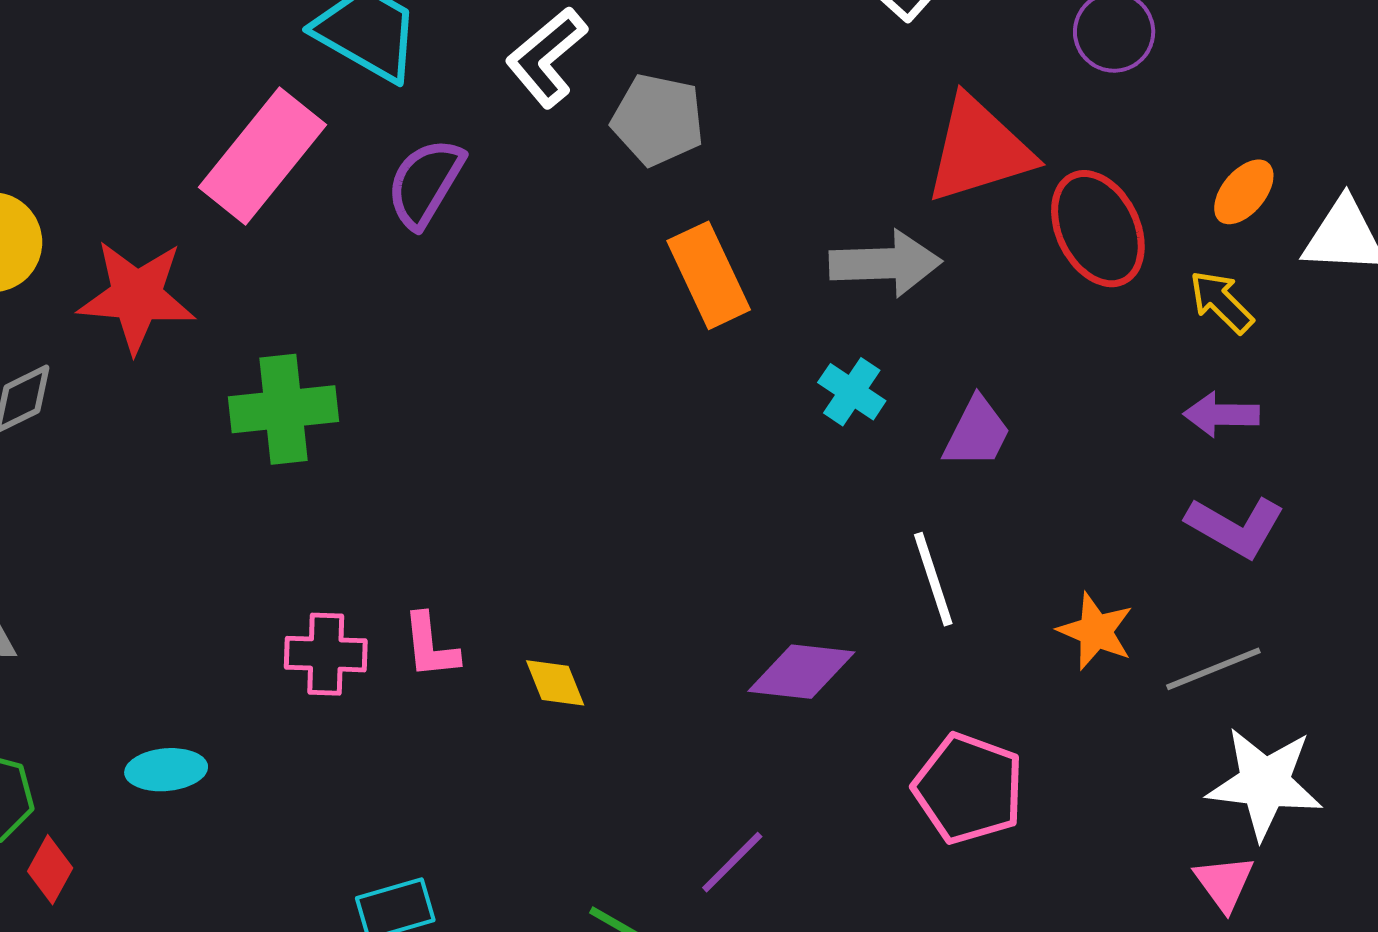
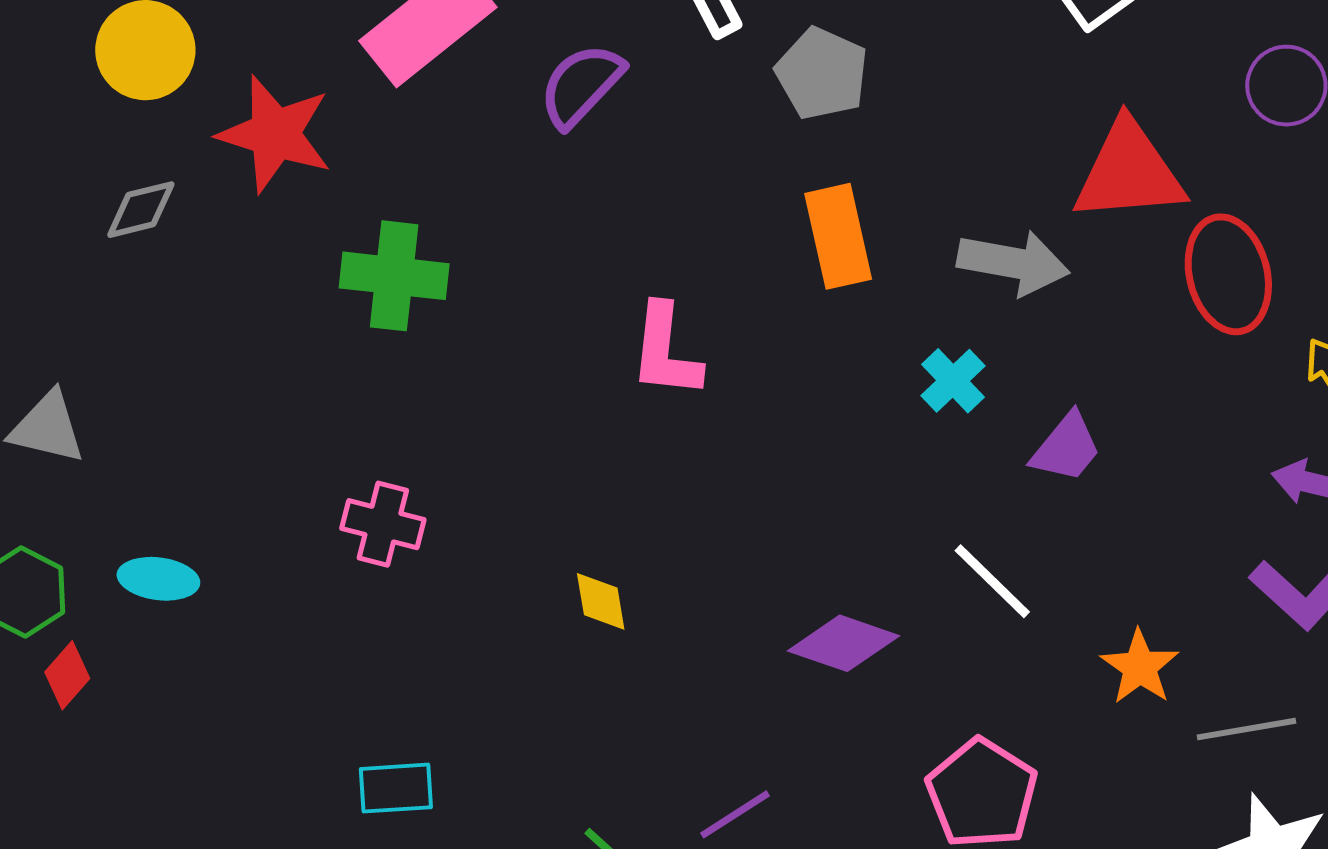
white line: (933, 579) -> (992, 581), turned -40
pink L-shape: (430, 646) -> (666, 351), moved, size x1.4
cyan ellipse: (166, 770) -> (158, 579), moved

